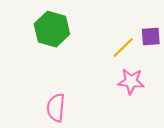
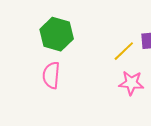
pink semicircle: (56, 108) -> (51, 75), moved

